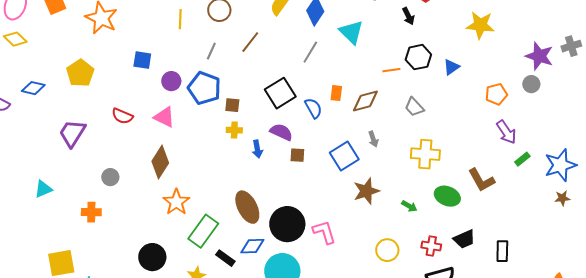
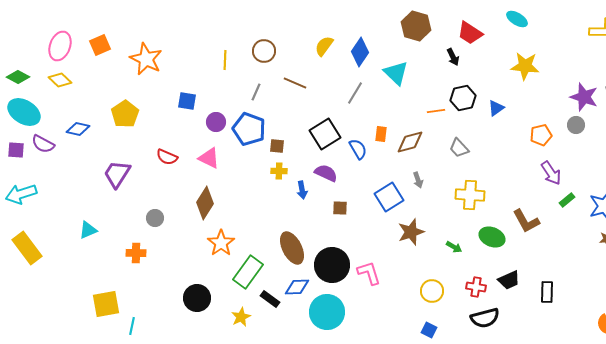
brown line: (250, 42) -> (295, 83), turned 75
brown square: (297, 155) -> (340, 208), moved

